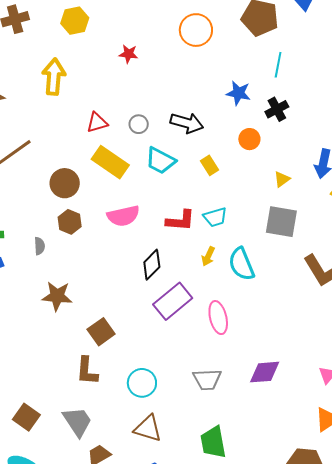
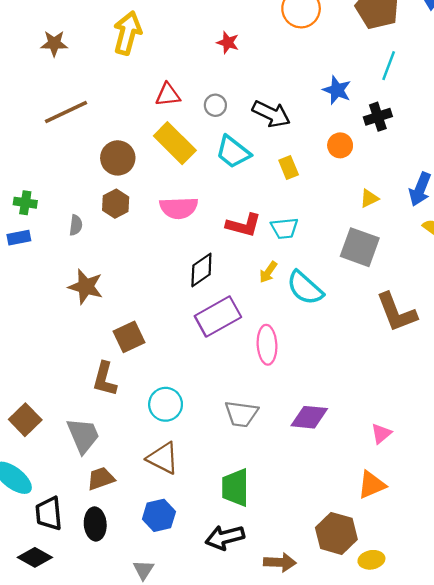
red star: (128, 54) -> (228, 43), moved
cyan semicircle: (241, 264) -> (305, 288), turned -36

